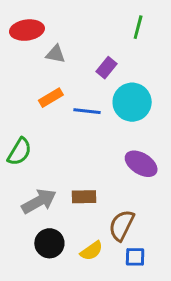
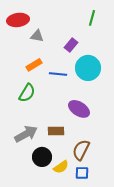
green semicircle: (19, 152) -> (27, 93), moved
purple ellipse: (141, 164) -> (79, 109), moved
black circle: (49, 243) -> (42, 157), moved
blue square: (135, 257) -> (82, 173), moved

